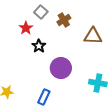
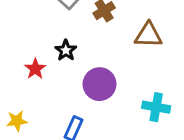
red star: (26, 28) -> (35, 69), moved

